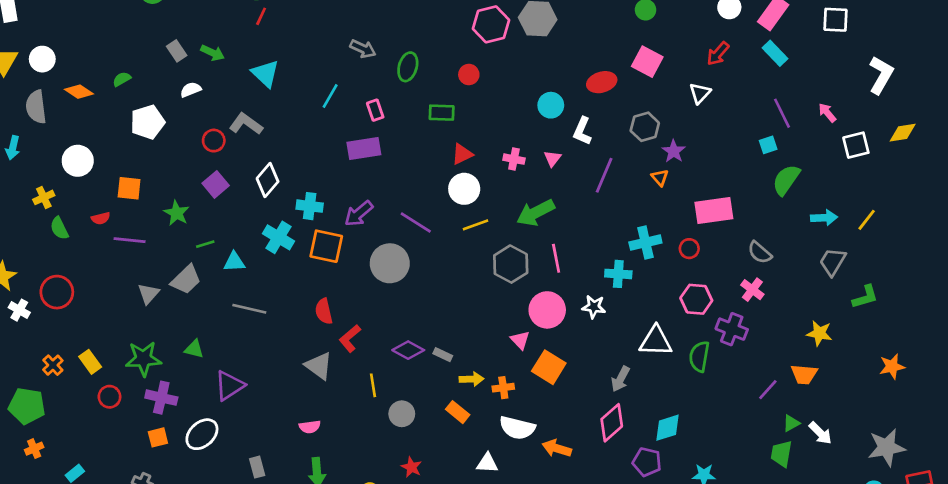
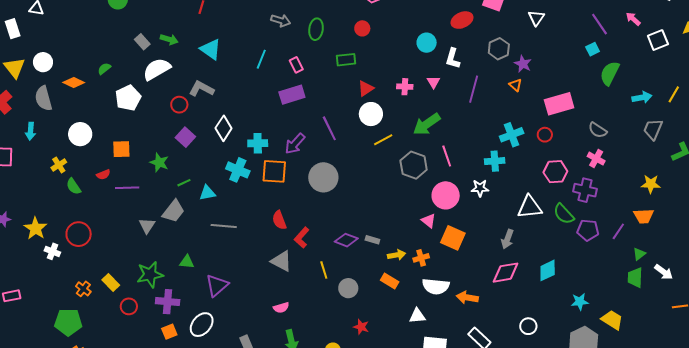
white semicircle: (191, 90) -> (157, 69), size x1.8
purple line: (416, 223) -> (329, 128), moved, turned 40
green semicircle: (699, 356) -> (564, 214), turned -45
pink diamond: (612, 423) -> (506, 273), turned 40
white arrow: (820, 433) -> (664, 272), moved
purple pentagon: (647, 462) -> (588, 230), moved

